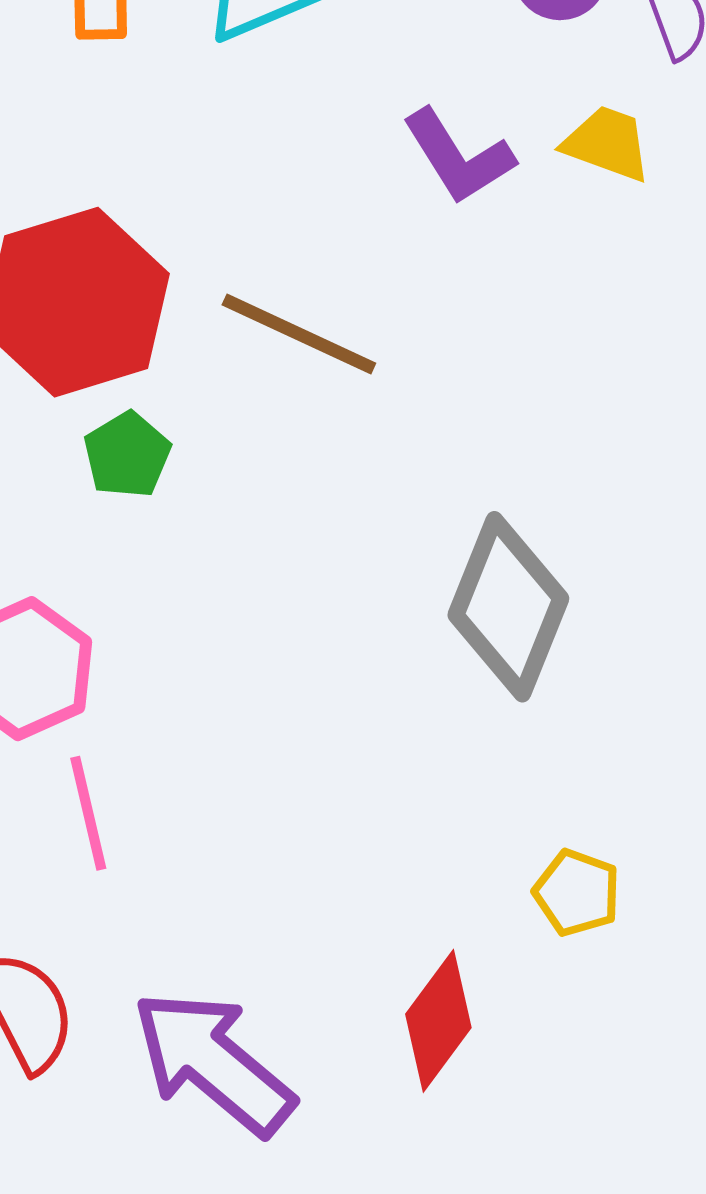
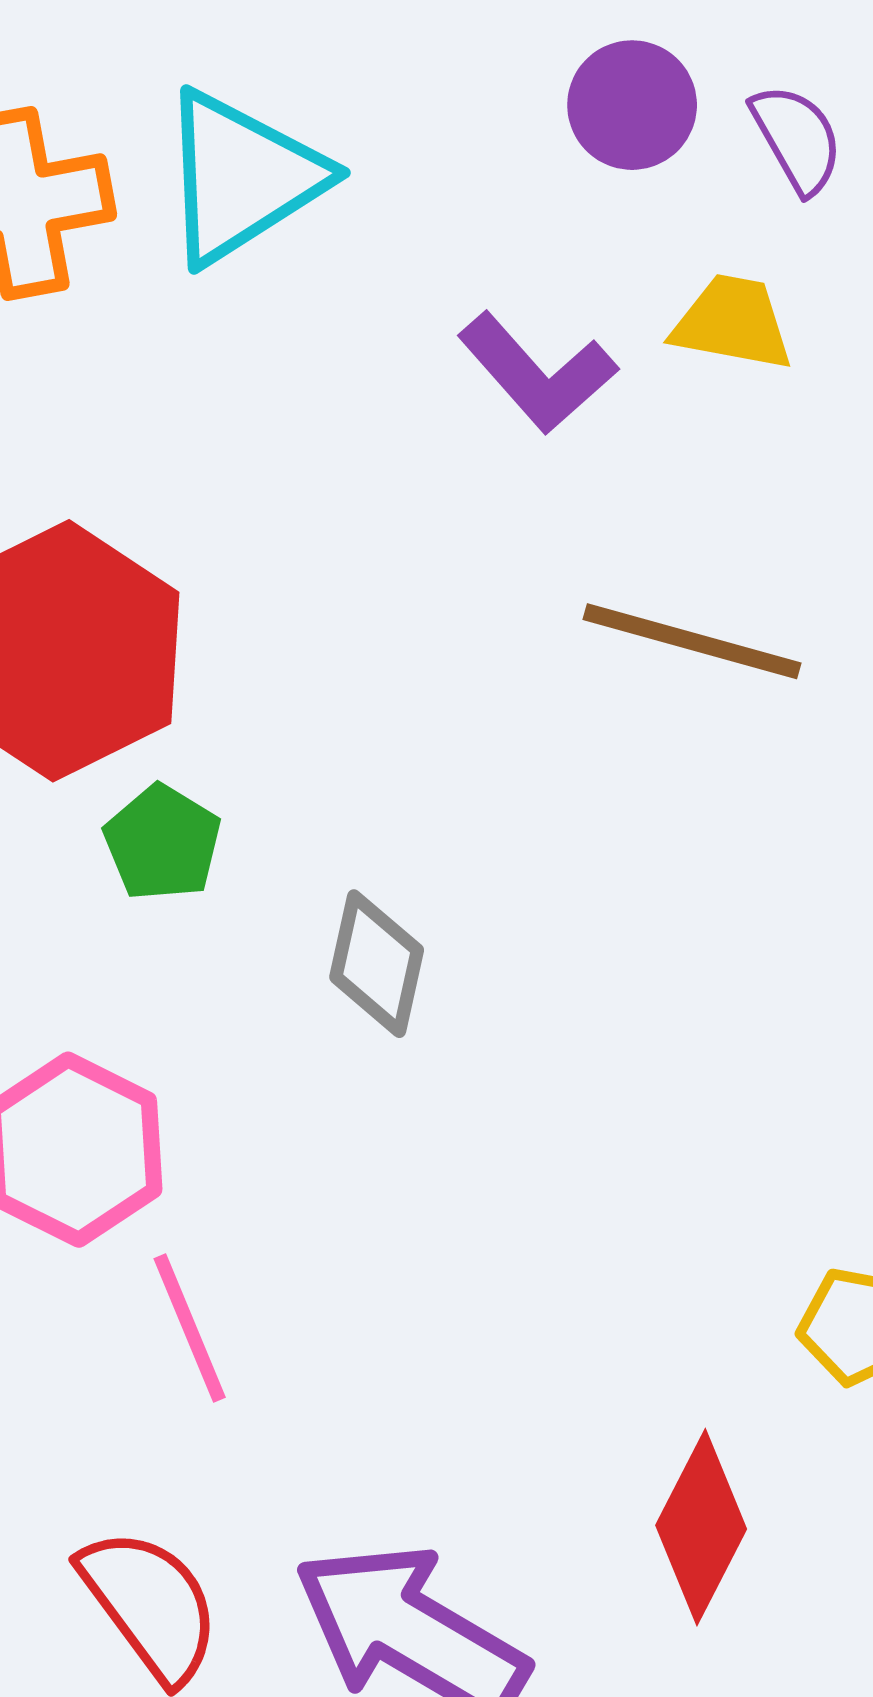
brown line: (299, 334) -> (692, 641), moved
gray diamond: (508, 607) -> (377, 964), moved, size x0.6

